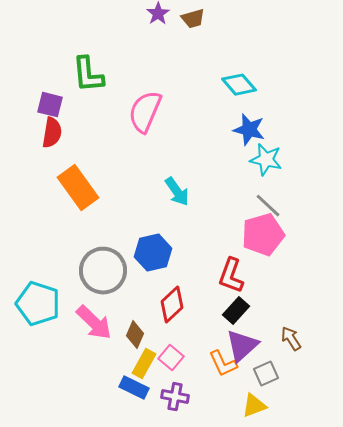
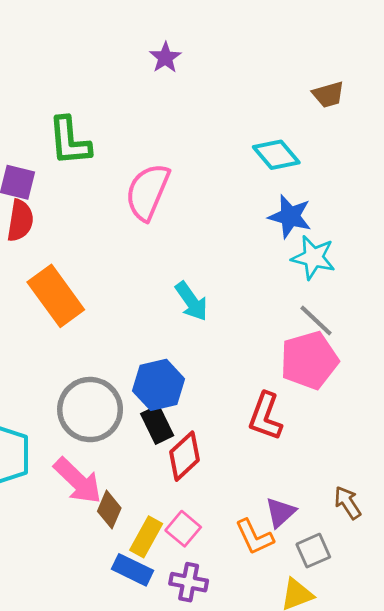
brown trapezoid: (193, 19) -> (328, 95), moved
black rectangle: (236, 311) -> (157, 425), moved, turned -68
brown diamond: (135, 335) -> (109, 510), moved
purple triangle: (242, 346) -> (280, 512), size x0.7

